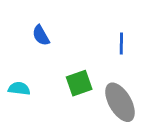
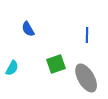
cyan semicircle: (19, 89) -> (12, 68), turned 112

